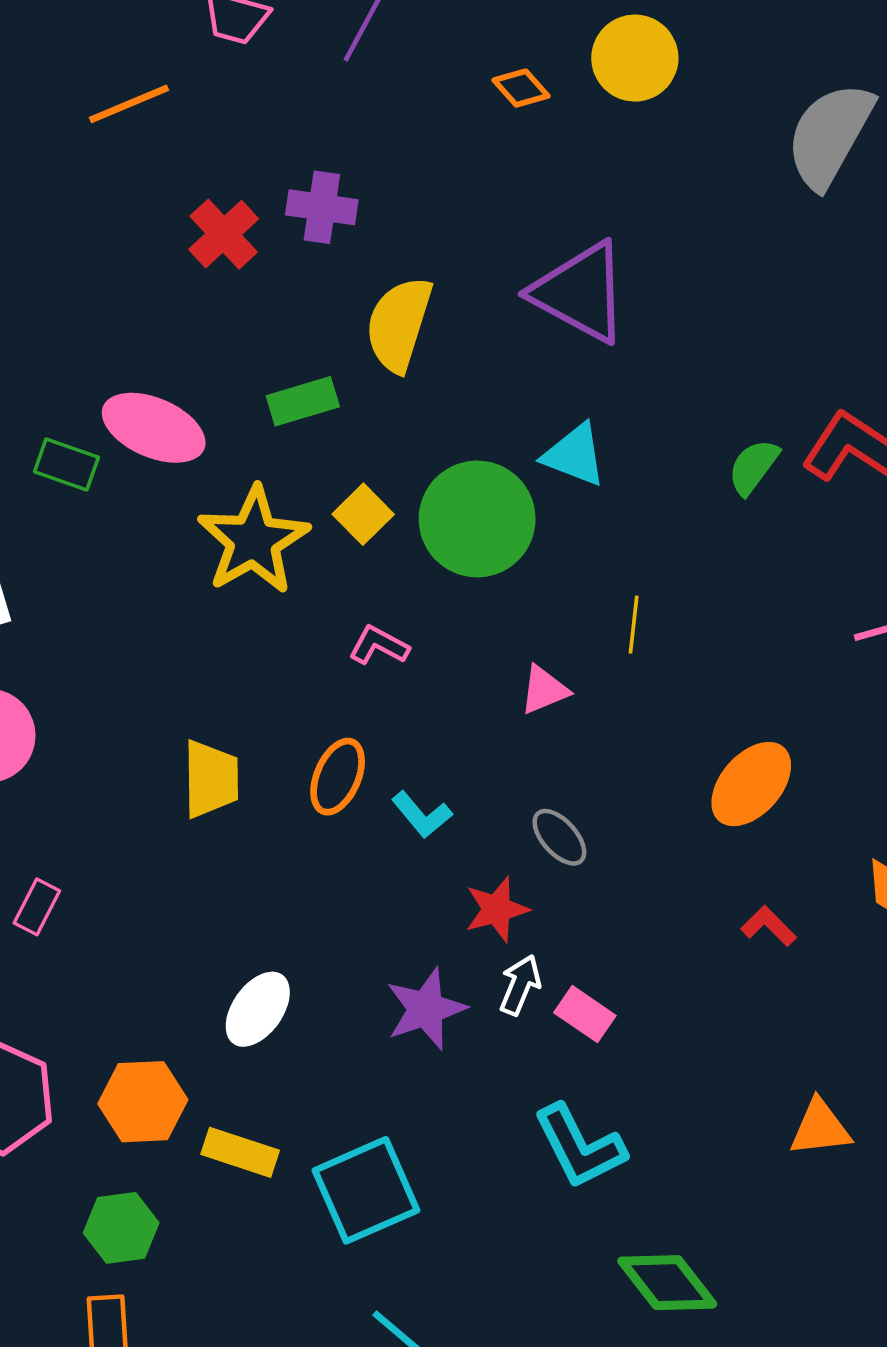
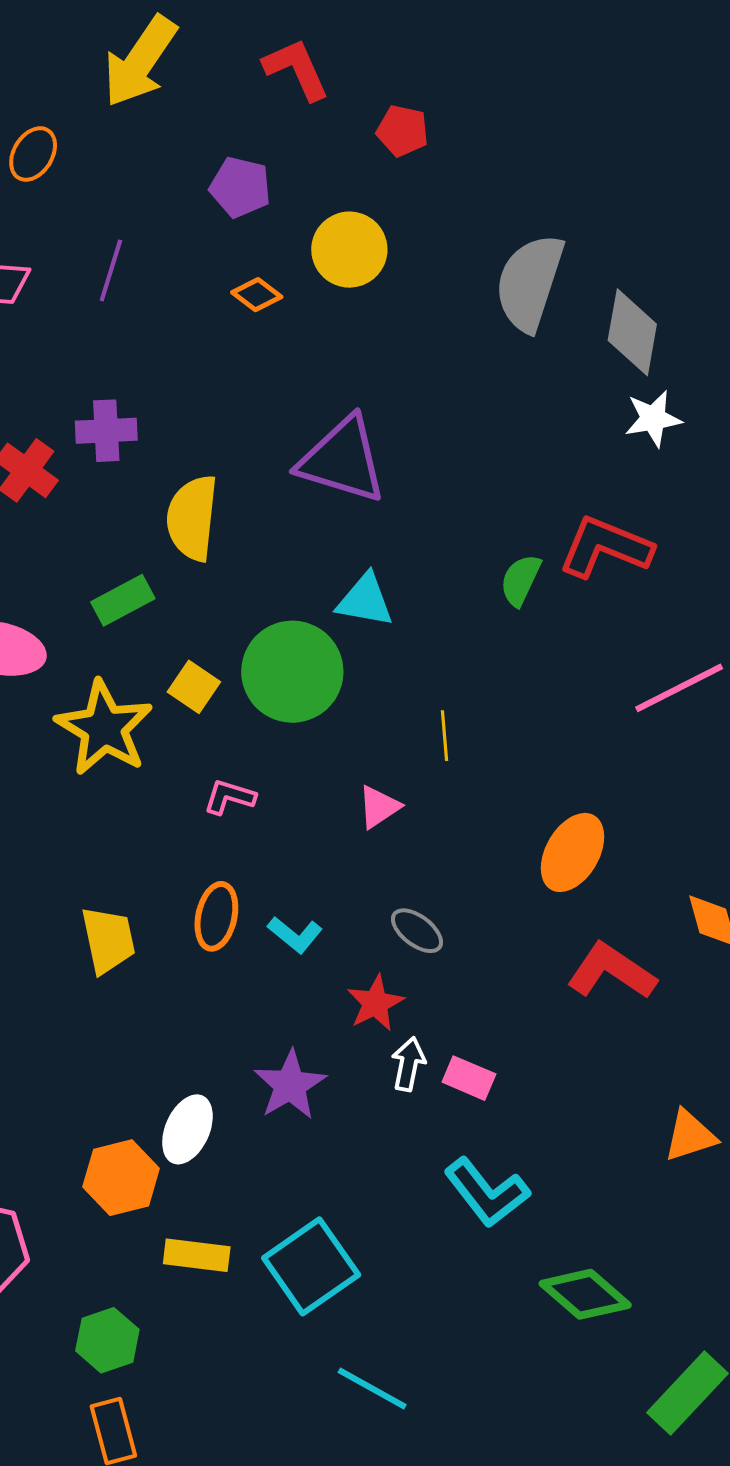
red L-shape: (769, 926) -> (611, 971), size x1.8
purple star: (426, 1009) -> (290, 1085), moved
orange hexagon: (143, 1102) -> (121, 1178), moved

